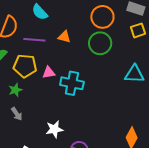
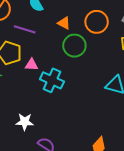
orange triangle: (64, 37) -> (64, 23), moved
green circle: (100, 43) -> (74, 46), moved

